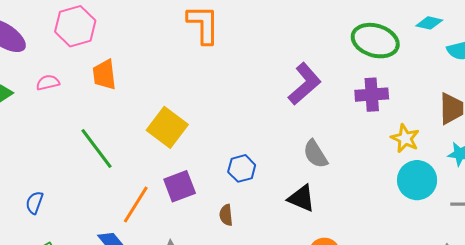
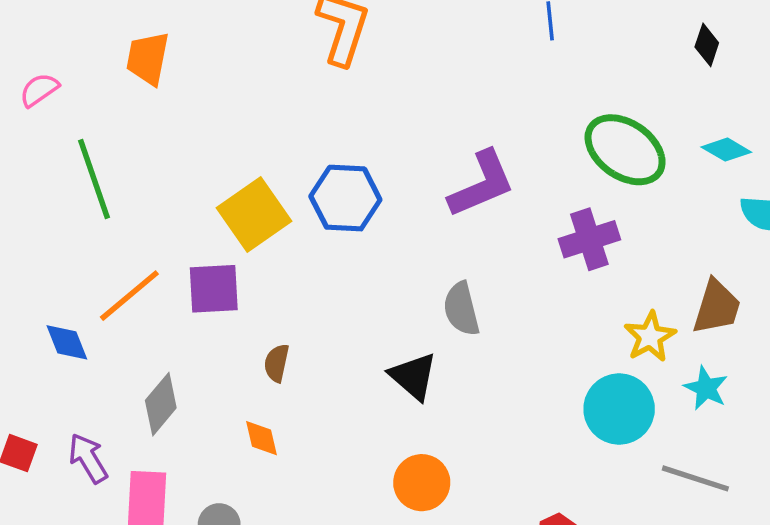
pink semicircle: (48, 83) -> (39, 90), moved, turned -40
purple cross: (372, 95) -> (589, 239), turned -32
yellow square: (167, 127) -> (254, 214), moved
yellow star: (405, 138) -> (650, 337), moved
blue hexagon: (242, 168) -> (345, 198), moved, size x1.4

